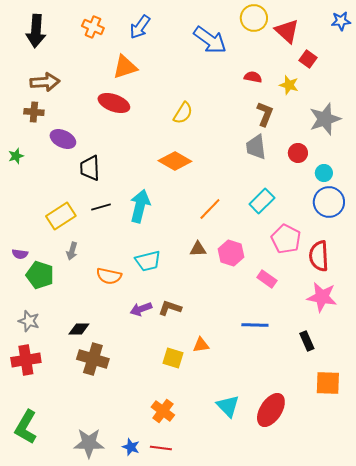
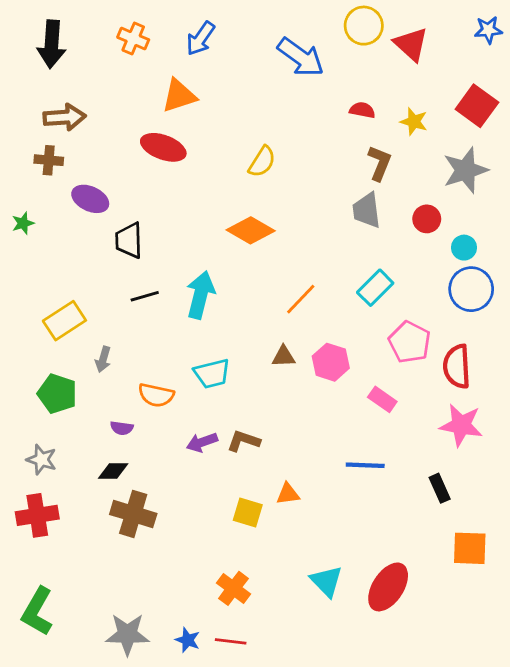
red square: (308, 59) -> (477, 106), moved, size x1.6
yellow rectangle: (61, 216) -> (64, 321), moved
purple semicircle: (20, 254) -> (122, 428), moved

